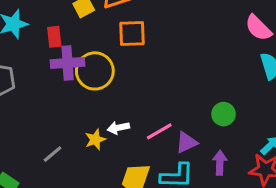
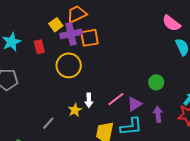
purple cross: (68, 63) -> (71, 34), moved
white arrow: (118, 128) -> (89, 100), turned -72

